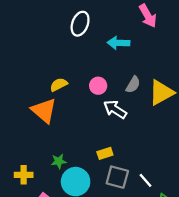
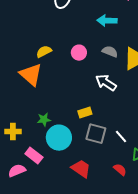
cyan arrow: (118, 43) -> (107, 21), moved
gray semicircle: (133, 85) -> (110, 52), turned -98
white arrow: (115, 109) -> (106, 83), moved

